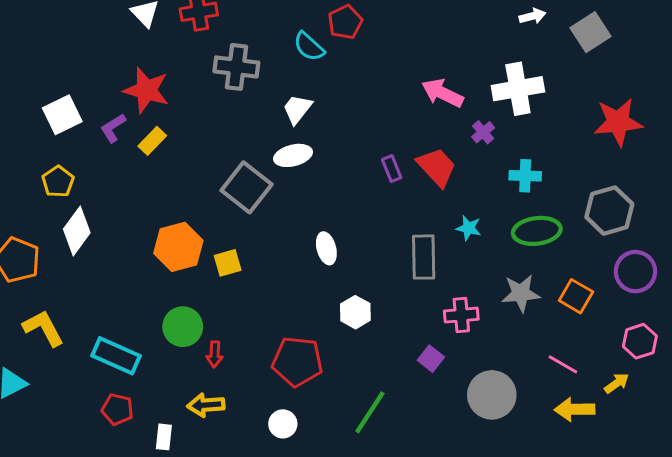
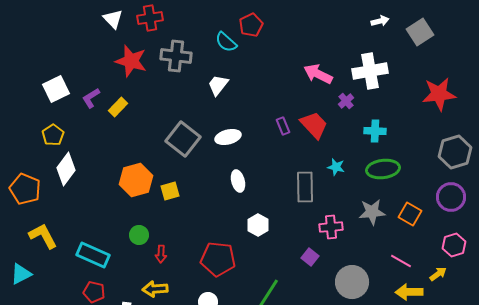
red star: (146, 90) -> (131, 61), moved
white ellipse: (293, 155) -> (228, 137), moved
gray hexagon: (609, 211) -> (455, 152), moved
green circle: (183, 327) -> (139, 235), size x0.7

